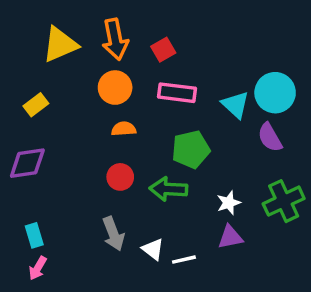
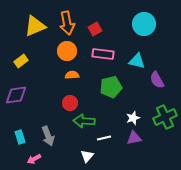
cyan circle: (275, 93) -> (144, 24), moved
cyan triangle: (235, 105) -> (137, 61), turned -30
green arrow: (168, 189) -> (84, 121), moved
gray arrow: (113, 234) -> (48, 136), moved
white triangle: (153, 249) -> (87, 156), moved, turned 32
white line: (184, 260) -> (104, 138), moved
pink arrow: (38, 268) -> (34, 159), moved, turned 32

